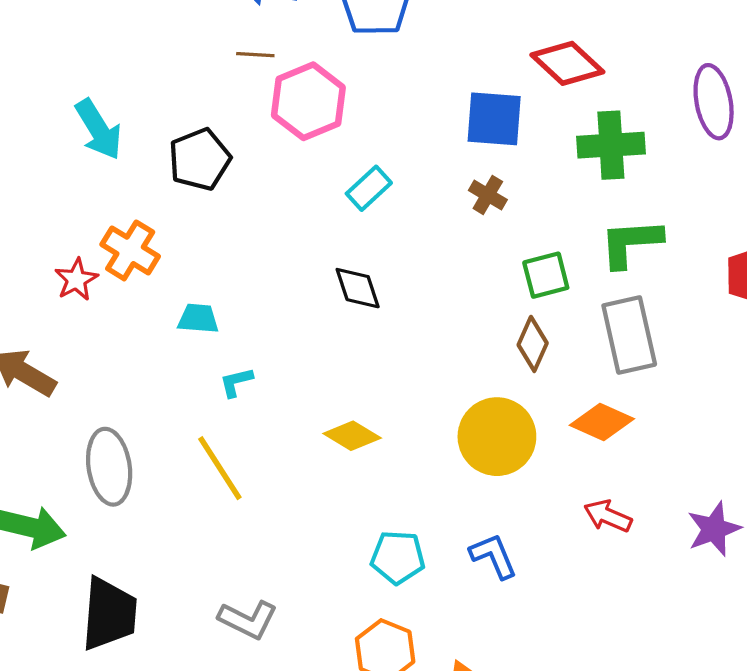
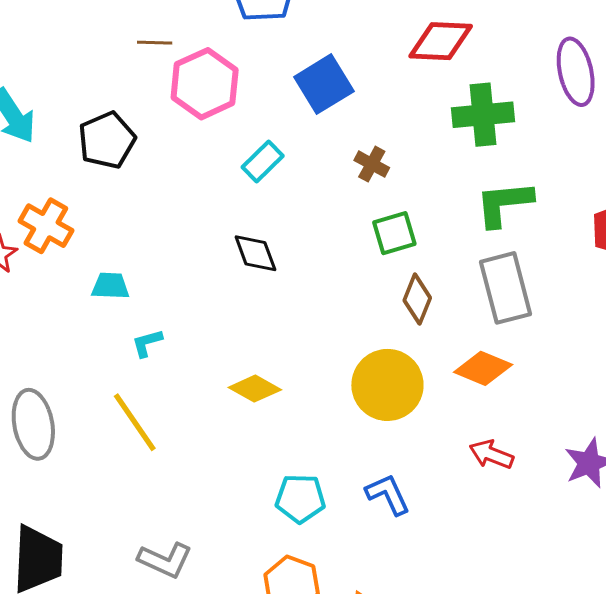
red diamond: (567, 63) -> (441, 41), turned -38
blue square: (494, 119) -> (324, 84), moved, turned -34
green square: (546, 275) -> (394, 233), moved

